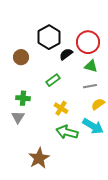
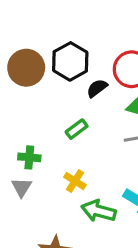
brown circle: (21, 57) -> (26, 68), moved, size x1.5
yellow cross: (61, 108) -> (75, 181), moved

